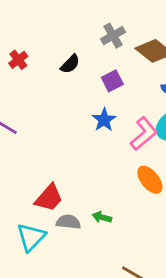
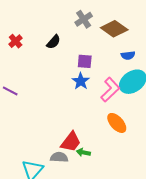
purple square: (112, 81) -> (85, 61), moved, turned 35
red trapezoid: (49, 198) -> (71, 142), moved

